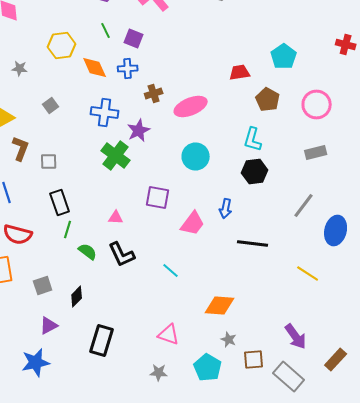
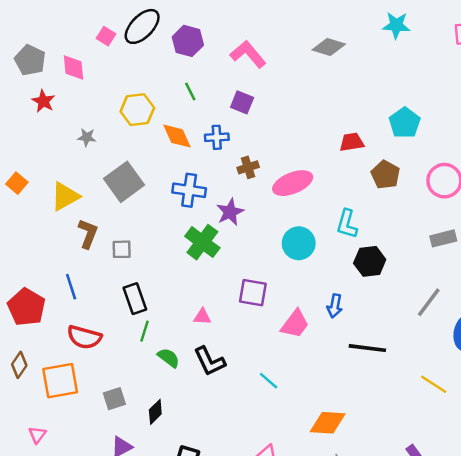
purple square: (134, 38) -> (242, 102), moved
gray square: (51, 106) -> (124, 182), size x2.0
cyan L-shape: (253, 140) -> (347, 224), moved

